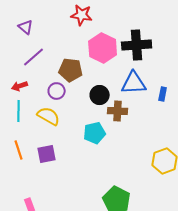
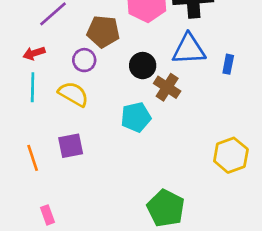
brown cross: (118, 111) -> (167, 87), turned 30
orange line: (19, 150) -> (33, 158), moved

